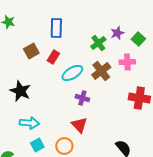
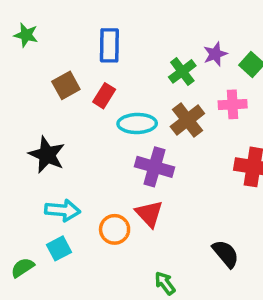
cyan ellipse: (72, 73) -> (137, 123), turned 30
purple cross: (82, 98) -> (154, 167), size x1.5
cyan square: (37, 145) -> (59, 248), moved
orange circle: (64, 146) -> (115, 229), moved

